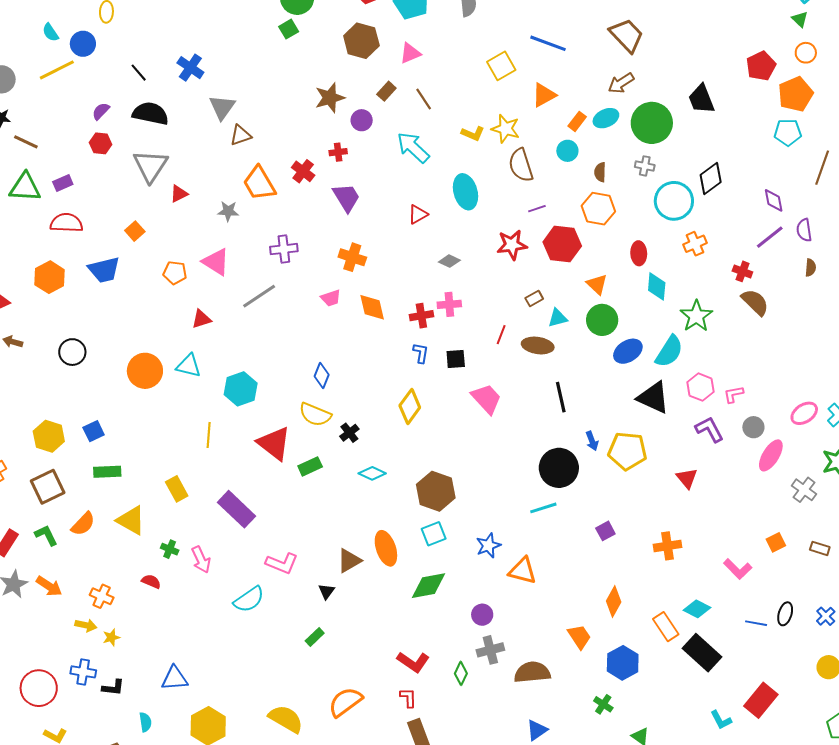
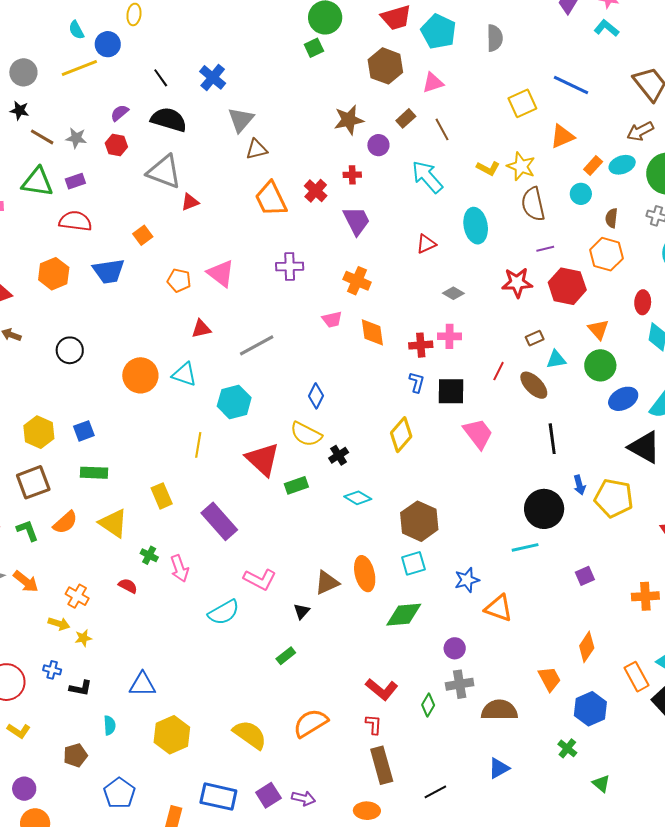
gray triangle: (150, 166) -> (164, 172), turned -48
gray star: (228, 211) -> (76, 138), moved
gray line: (259, 296) -> (257, 345), moved
brown ellipse: (538, 345) -> (534, 385), turned 32
black square: (456, 359) -> (451, 391), size x1.4
blue cross: (83, 672) -> (52, 670), size x0.7

